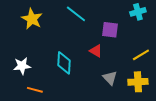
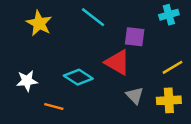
red triangle: (96, 51) -> (117, 62), size x1.6
cyan diamond: (64, 63) -> (78, 77), turned -60
orange line: (35, 90) -> (54, 106), moved

